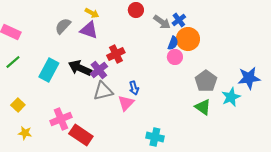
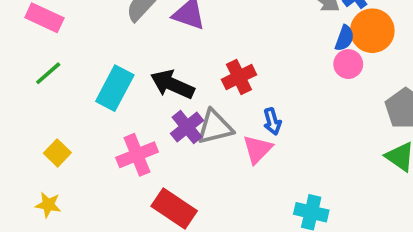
red cross: (116, 54) -> (239, 77), moved
purple cross: (99, 70) -> (187, 127), moved
pink cross: (61, 119) -> (137, 155), moved
yellow star: (25, 133) -> (48, 205), moved

